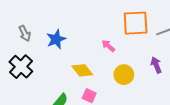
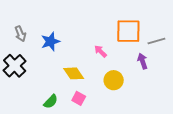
purple arrow: (156, 65) -> (143, 61), moved

